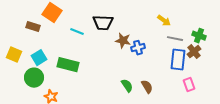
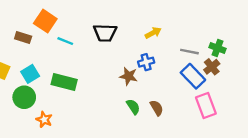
yellow arrow: (164, 21) -> (153, 33), moved, turned -64
cyan line: (77, 32) -> (65, 41), moved
brown star: (123, 41) -> (129, 76), moved
blue rectangle: (178, 60) -> (193, 76), turned -50
pink rectangle: (189, 85) -> (206, 105), size x1.5

